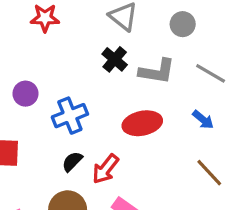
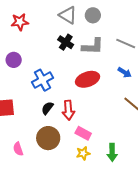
gray circle: (183, 24) -> (93, 15), moved
purple circle: (25, 94) -> (14, 60), moved
red arrow: (105, 169) -> (68, 110), turned -36

